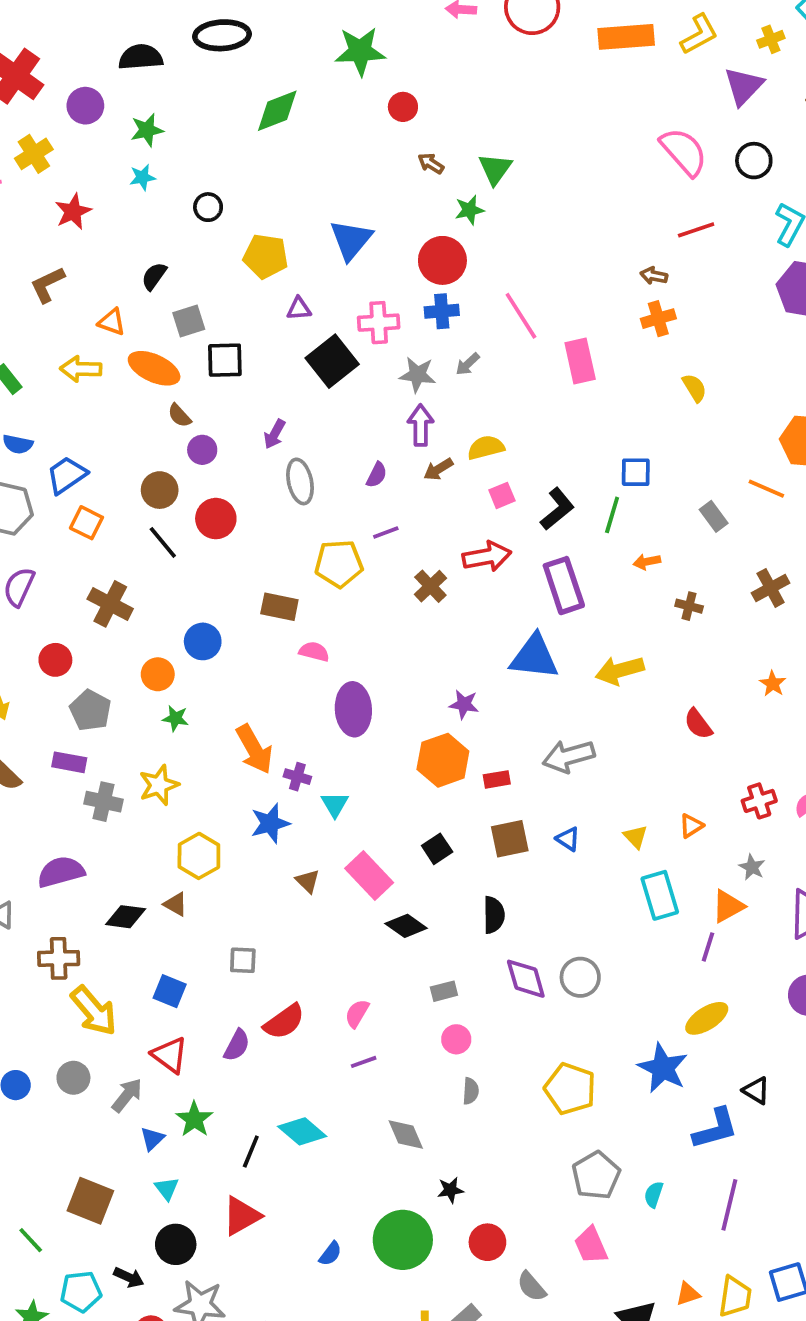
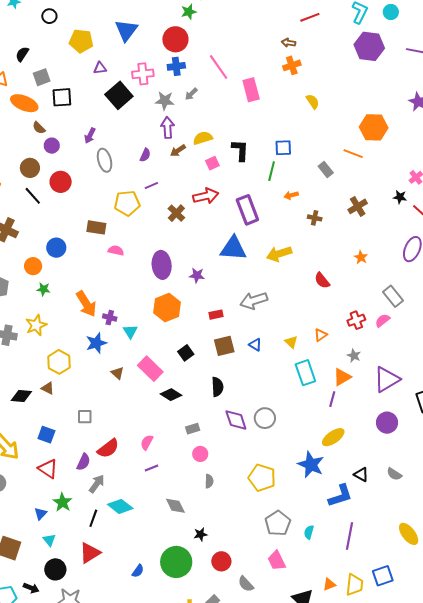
black L-shape: (557, 509) -> (240, 150), moved, turned -45
purple ellipse: (353, 709) -> (162, 265), moved
orange hexagon: (443, 760) -> (167, 308), moved
gray arrow: (127, 1095) -> (97, 484), moved

